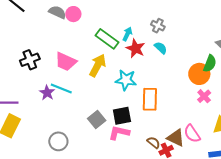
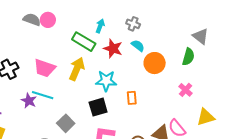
cyan arrow: (127, 34) -> (100, 26), moved
orange circle: (199, 74) -> (155, 63), moved
orange rectangle: (150, 99) -> (132, 98), size x0.6
black square: (122, 116) -> (98, 107), moved
gray square: (97, 119) -> (66, 123), moved

